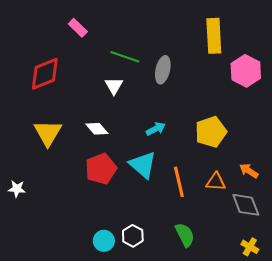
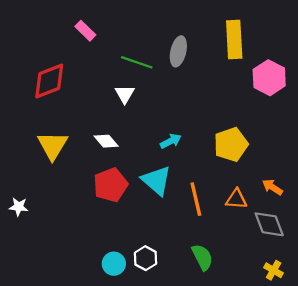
gray ellipse: (163, 70) -> (178, 51), moved

